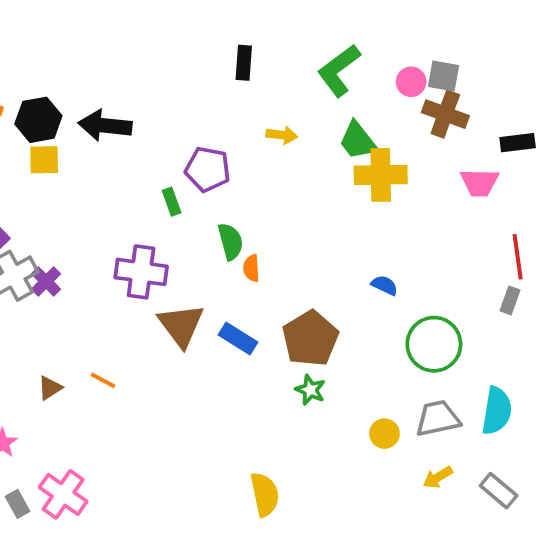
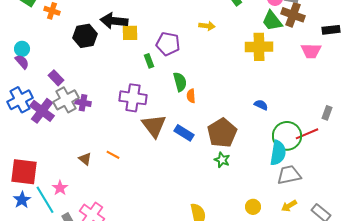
black hexagon: (38, 120) -> (85, 36), moved
green trapezoid: (358, 141) -> (272, 21), moved
yellow square: (44, 160) -> (130, 33), moved
red line: (518, 257) -> (307, 134), moved, turned 75
purple cross: (46, 281) -> (83, 103), turned -35
brown triangle: (50, 388) -> (85, 159), turned -48
cyan semicircle: (497, 411) -> (278, 153), moved
yellow circle: (384, 434) -> (253, 207), moved

